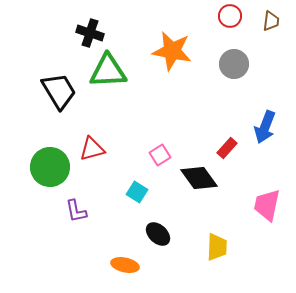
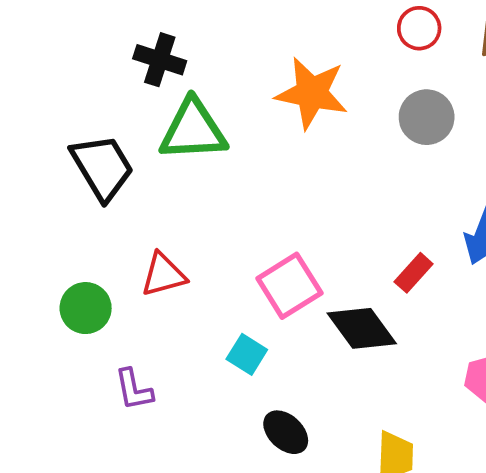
pink square: (160, 155) -> (289, 286), size x1.6
green circle: (50, 167) -> (86, 308), size x0.7

